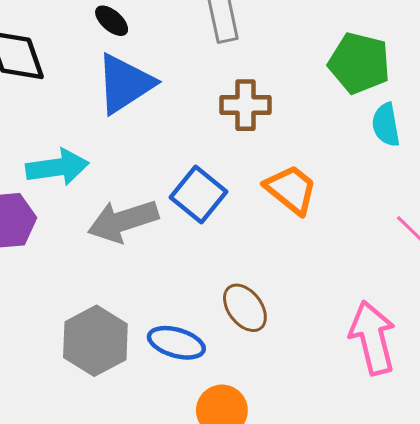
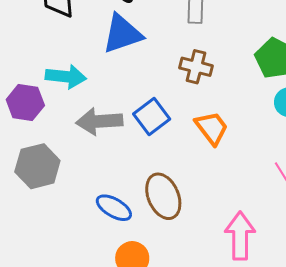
brown ellipse: (245, 308) -> (163, 196), size x1.4
gray hexagon: (95, 341) -> (37, 166), moved

